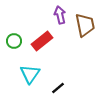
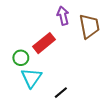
green circle: (14, 41) -> (21, 58), moved

